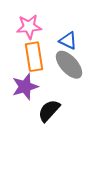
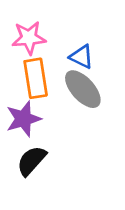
black semicircle: (49, 111) -> (32, 161), moved

